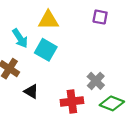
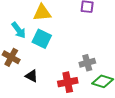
gray cross: (96, 81) -> (87, 63), turned 35

